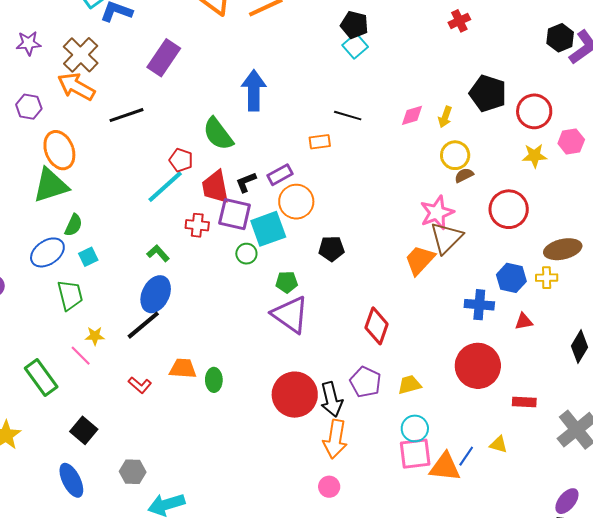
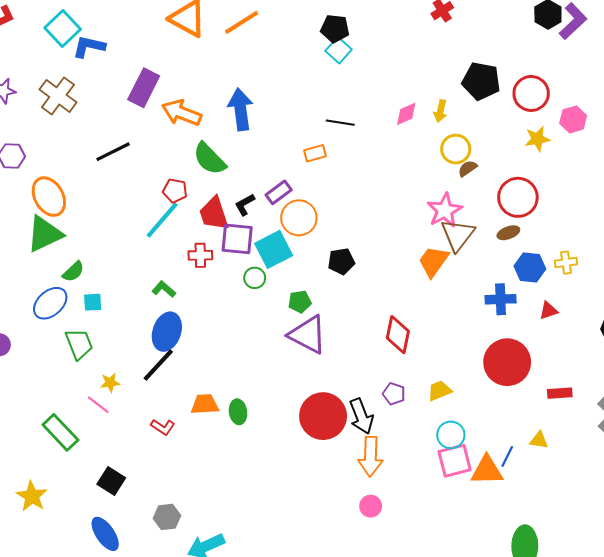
orange arrow: (76, 87) -> (182, 113), moved
green semicircle: (74, 225) -> (73, 272), turned 30
brown ellipse: (563, 249) -> (508, 233), moved, size x0.6
cyan square: (88, 257) -> (93, 302), turned 30
purple pentagon: (365, 382) -> (394, 394), size x0.7

